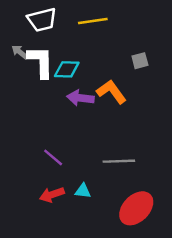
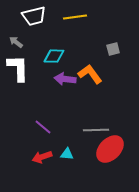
white L-shape: (41, 62) -> (18, 68), moved
red ellipse: (136, 208) -> (110, 149), moved

